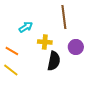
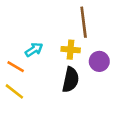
cyan arrow: (26, 27) -> (34, 50), moved
yellow cross: (45, 42) -> (71, 50), moved

